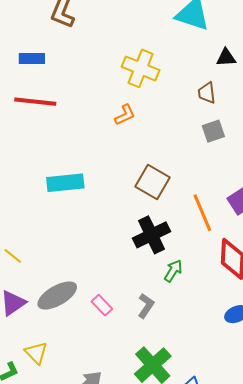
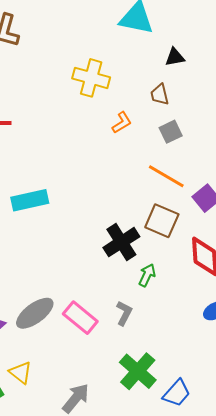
orange L-shape: (125, 115) -> (122, 123), moved
brown square: (152, 182) -> (162, 221), moved
orange line: (202, 213) -> (166, 176), moved, turned -30
pink rectangle: (102, 305) -> (80, 318), size x1.6

